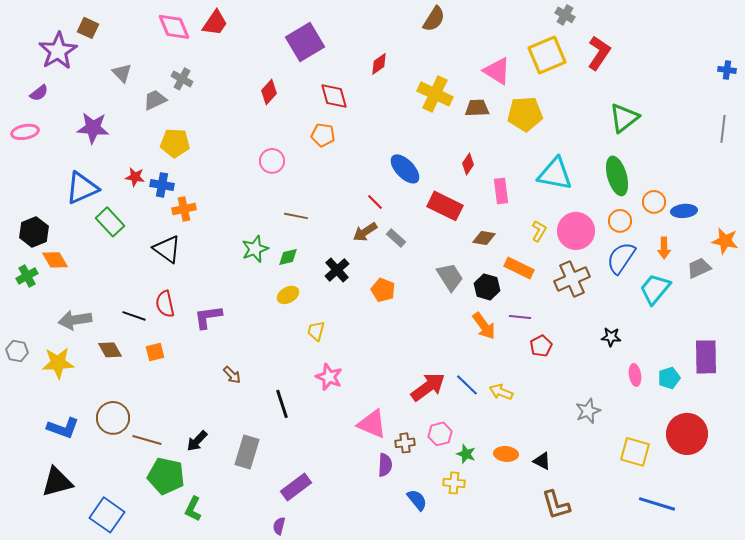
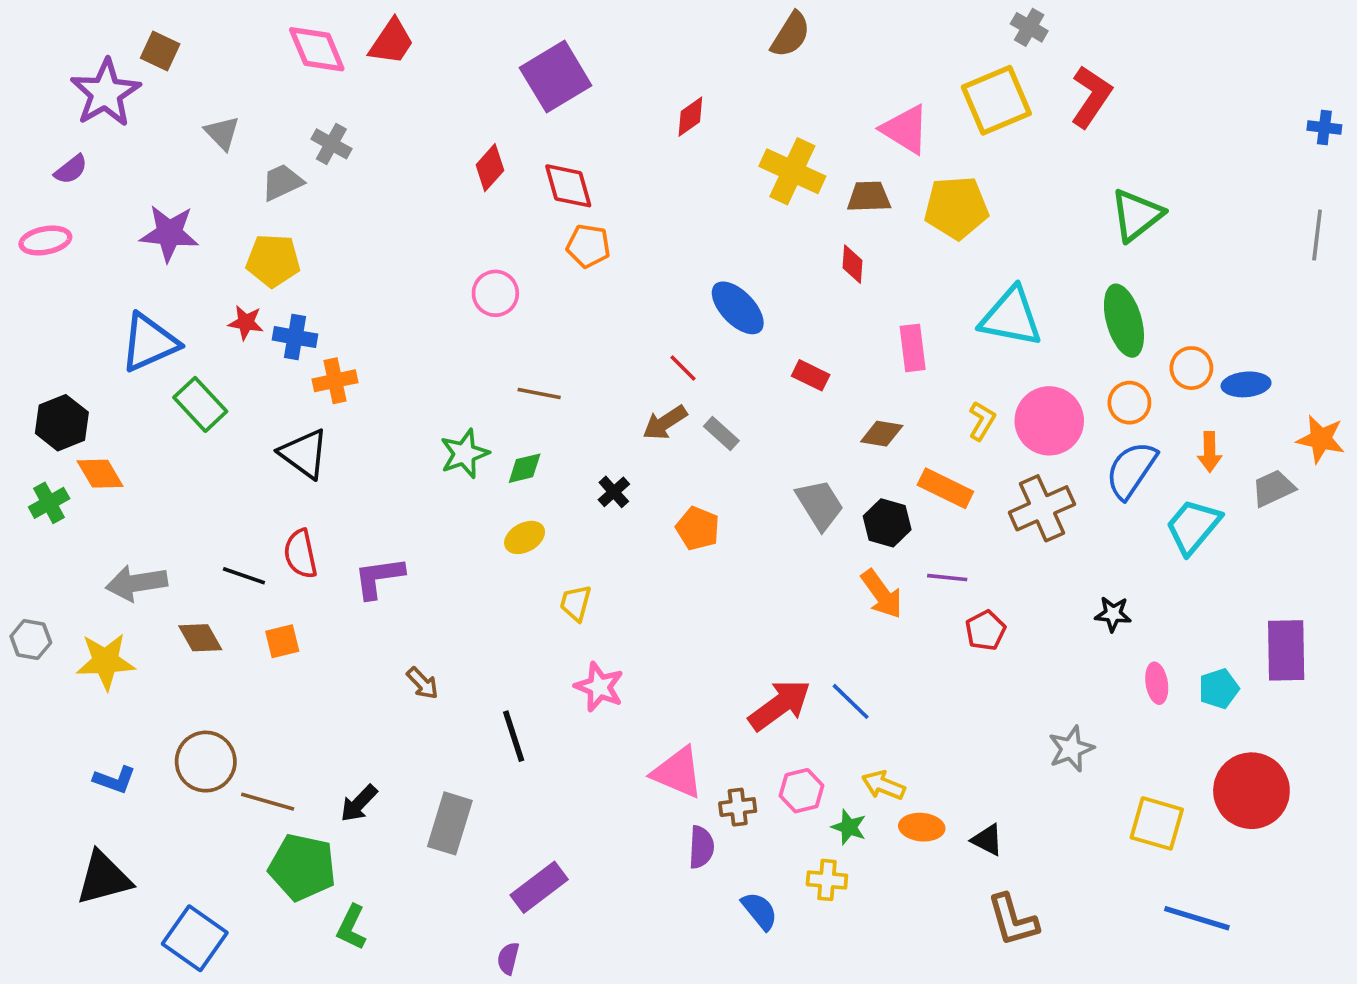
red diamond: (334, 96) -> (568, 186), moved
yellow pentagon: (175, 143) -> (273, 261), moved
red diamond: (468, 164) -> (852, 264), moved, turned -30
red rectangle: (445, 206) -> (811, 375), size x0.6
black cross: (337, 270) -> (614, 492), size x0.7
yellow arrow: (501, 392) -> (883, 785), moved
blue L-shape: (63, 428) -> (115, 780), size x0.7

